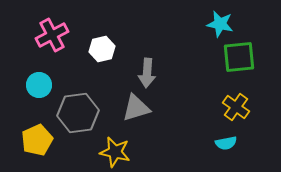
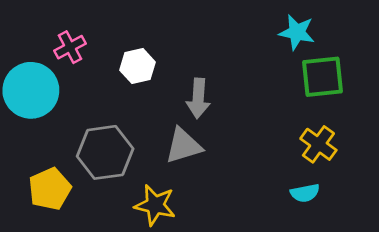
pink cross: (52, 35) -> (70, 47), size x0.7
cyan circle: (39, 85) -> (31, 90), moved, size x1.6

